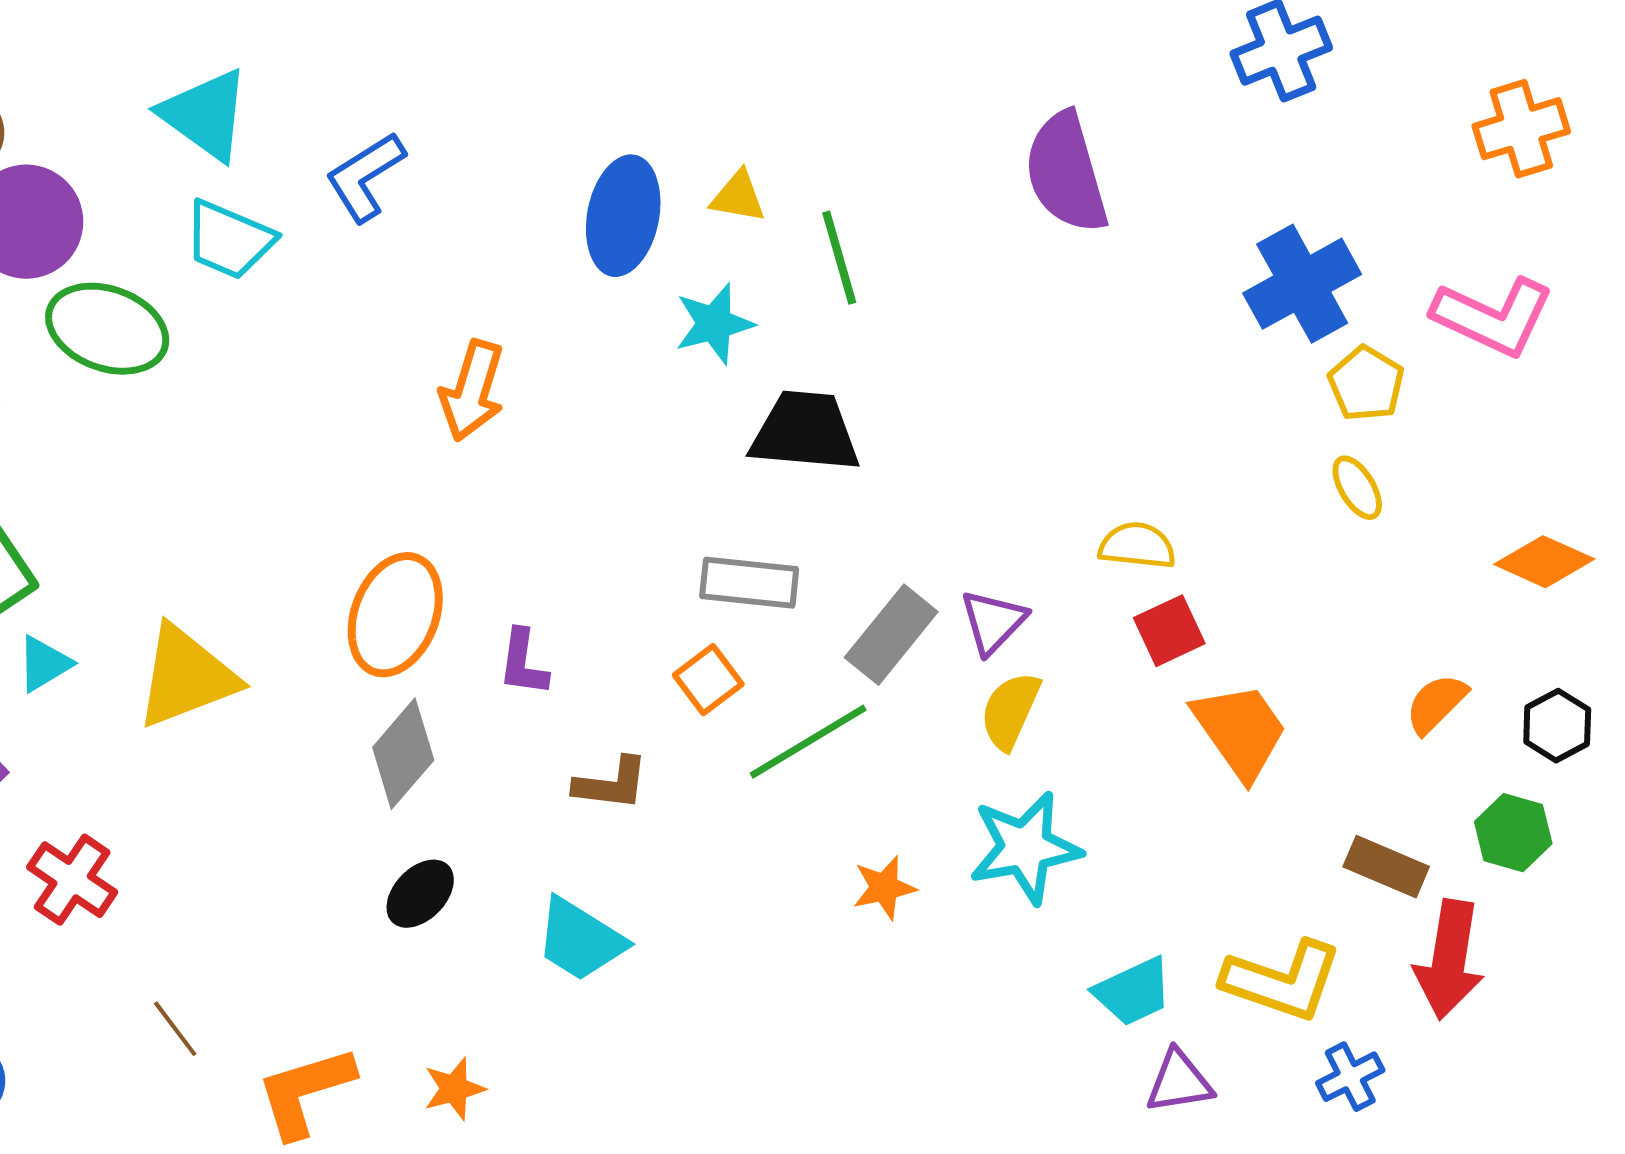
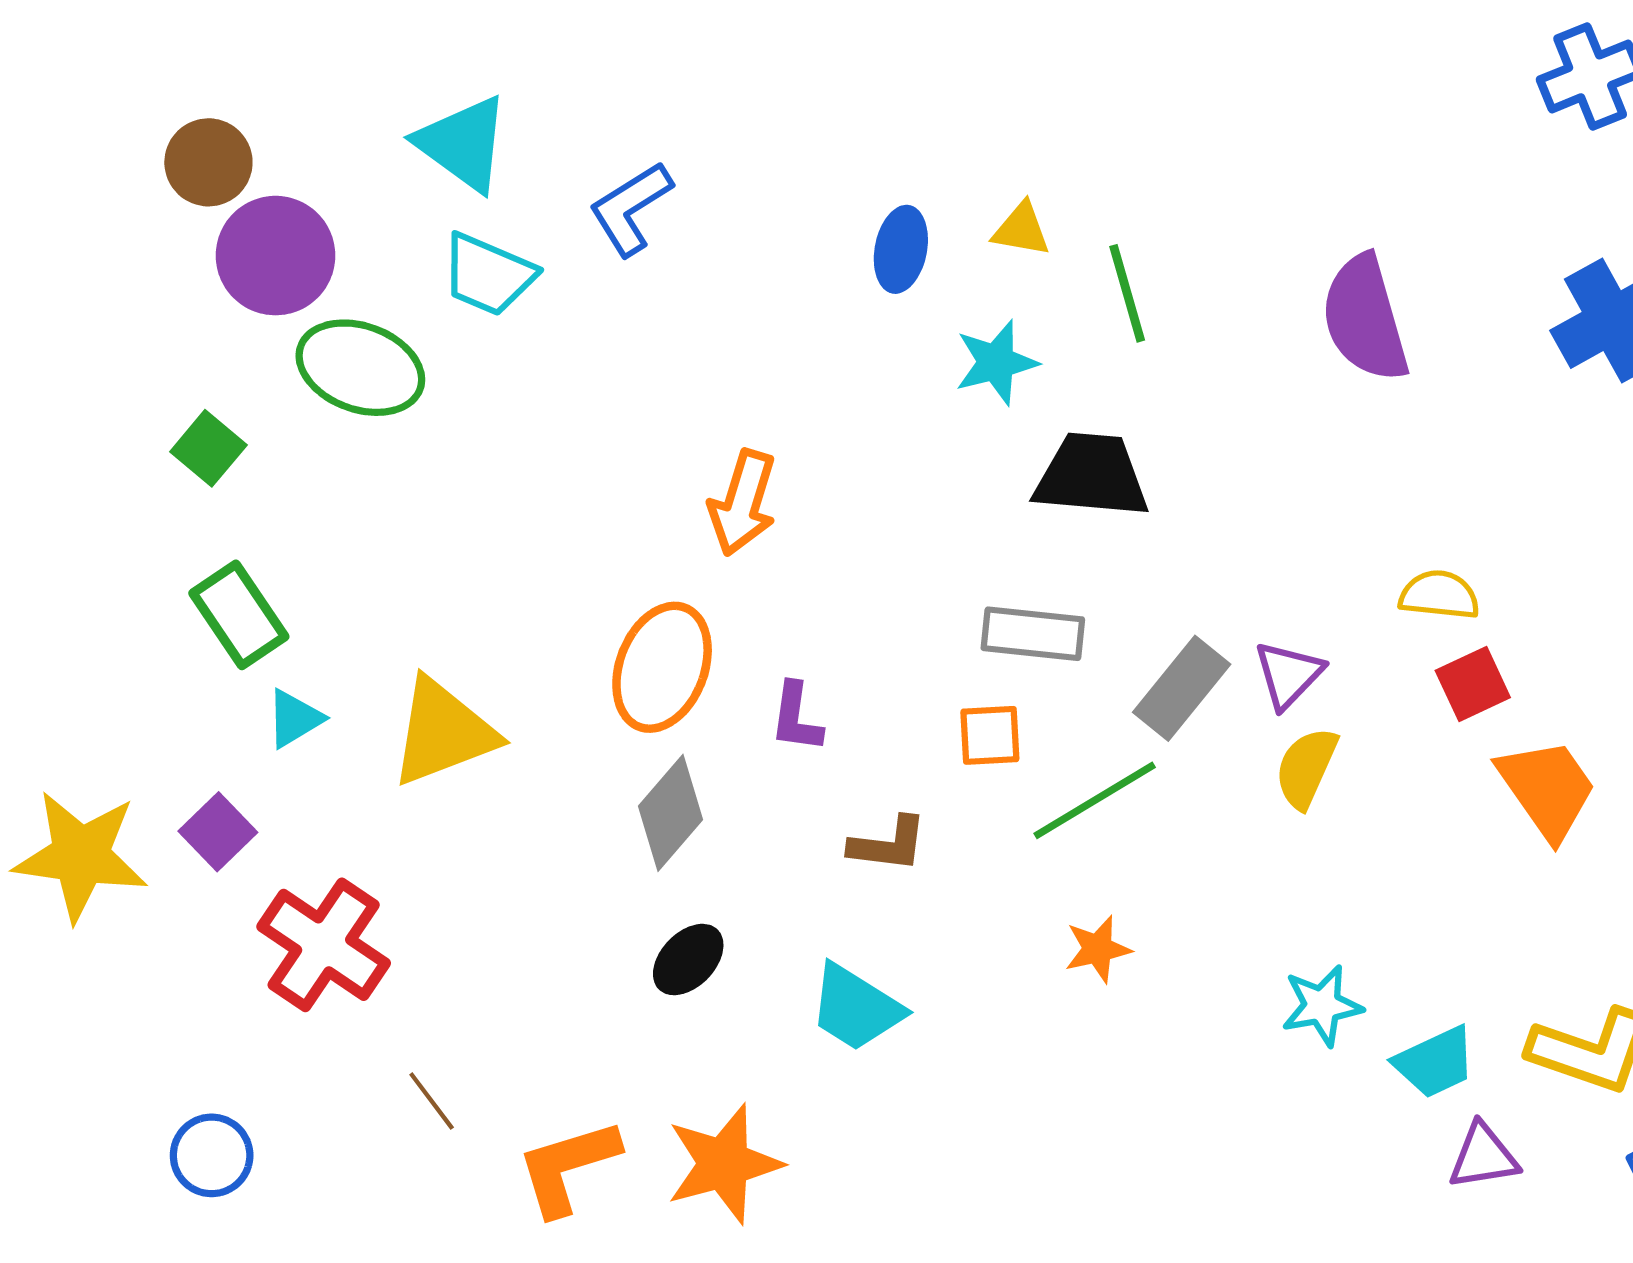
purple semicircle: (1066, 173) -> (1365, 318), moved
blue ellipse: (623, 216) -> (901, 249), size x0.7
orange arrow: (472, 391) -> (743, 503), moved
orange square: (708, 680) -> (990, 735), turned 34
cyan star: (1025, 848) -> (1322, 1006), moved, size x0.7
red cross: (72, 880) -> (324, 945), size x1.4
orange star: (884, 888) -> (1098, 949), moved
orange star: (454, 1089) -> (724, 1164), size x1.8

